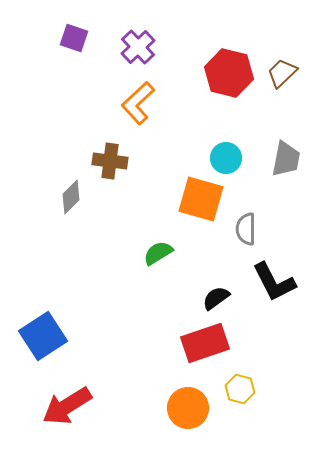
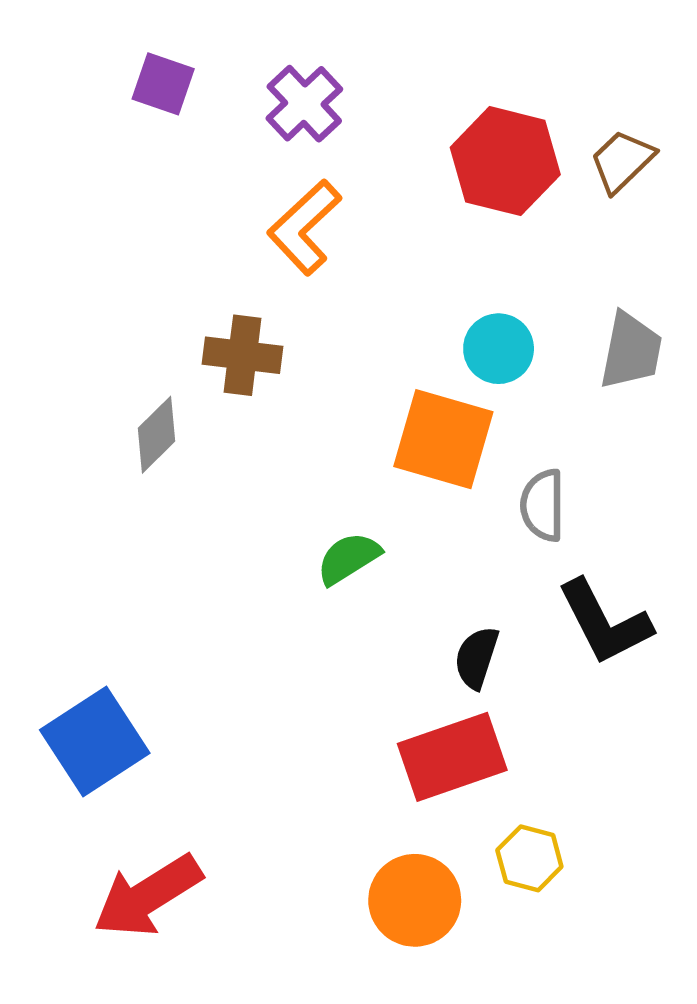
black semicircle: (216, 298) -> (476, 658), turned -36

